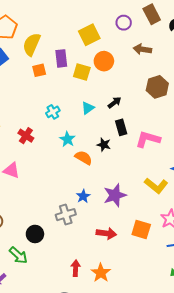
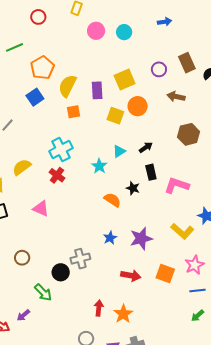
purple rectangle: (61, 58) -> (97, 90), moved
cyan cross: (53, 112) -> (61, 150), moved, size x1.6
cyan star: (67, 139) -> (99, 166), moved
gray cross: (66, 215) -> (80, 259), moved

